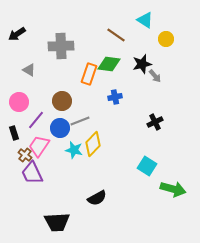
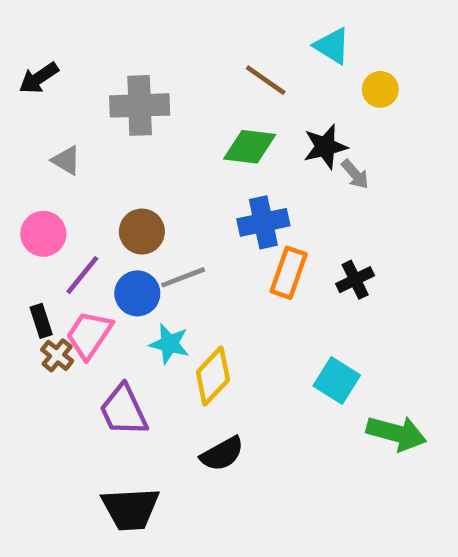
orange rectangle: (89, 74) -> (289, 273), moved
blue cross: (115, 97) -> (263, 222), size x1.5
black rectangle: (14, 133) -> (41, 321), moved
yellow diamond: (93, 144) -> (213, 376), moved
purple trapezoid: (32, 173) -> (124, 410), moved

